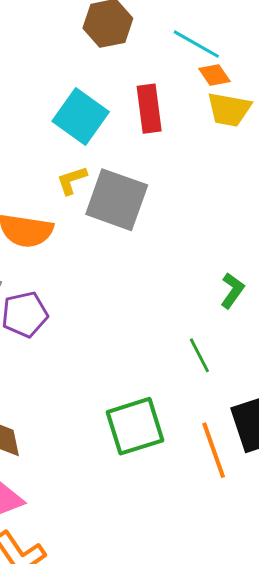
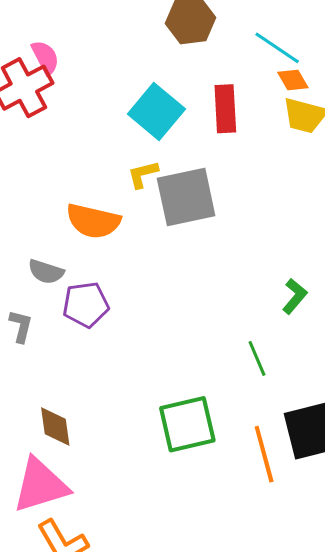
gray square: (117, 200) -> (186, 197), turned -36

